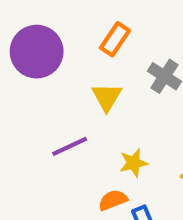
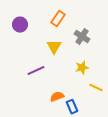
purple circle: (37, 52) -> (20, 25), size x0.6
yellow star: (134, 163) -> (82, 68), moved

